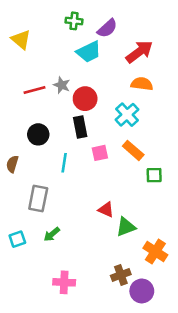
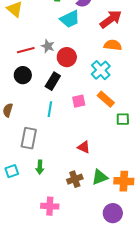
black rectangle: (80, 127) -> (53, 81), moved, turned 42
black circle: (38, 134) -> (23, 75), moved
green triangle: (126, 227) -> (100, 177), moved
green arrow: (52, 234) -> (40, 167), turned -48
orange cross: (155, 252) -> (124, 181), turned -30
brown cross: (121, 275) -> (75, 179), moved

